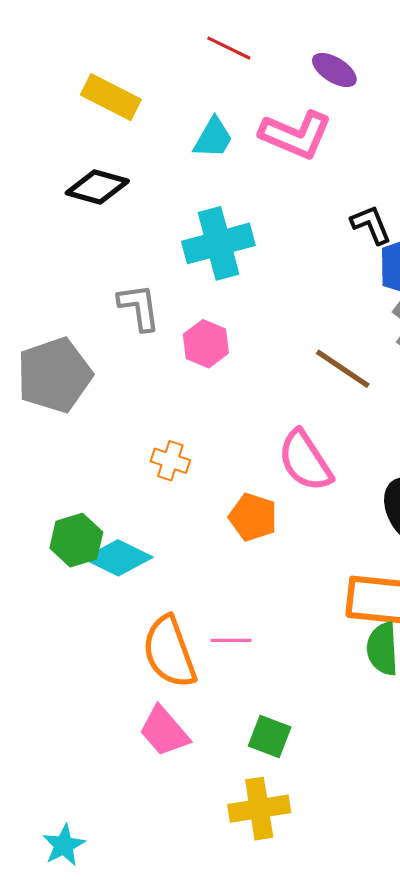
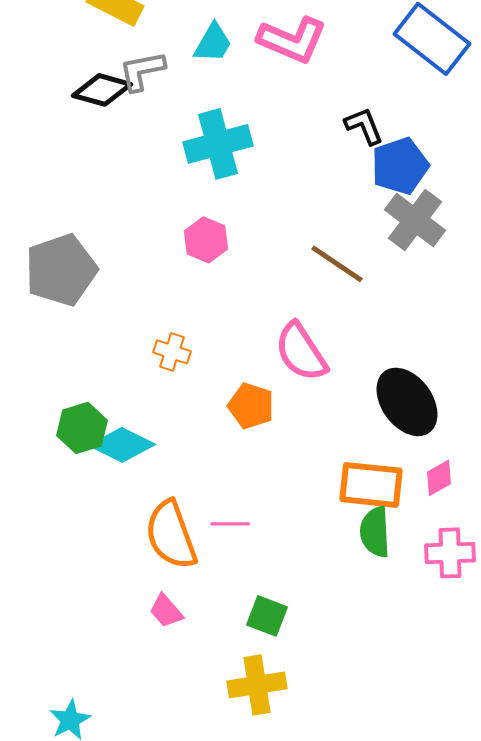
gray L-shape: (139, 307) -> (142, 71), moved, turned -93
pink trapezoid: (164, 731) -> (166, 611), size x0.7

